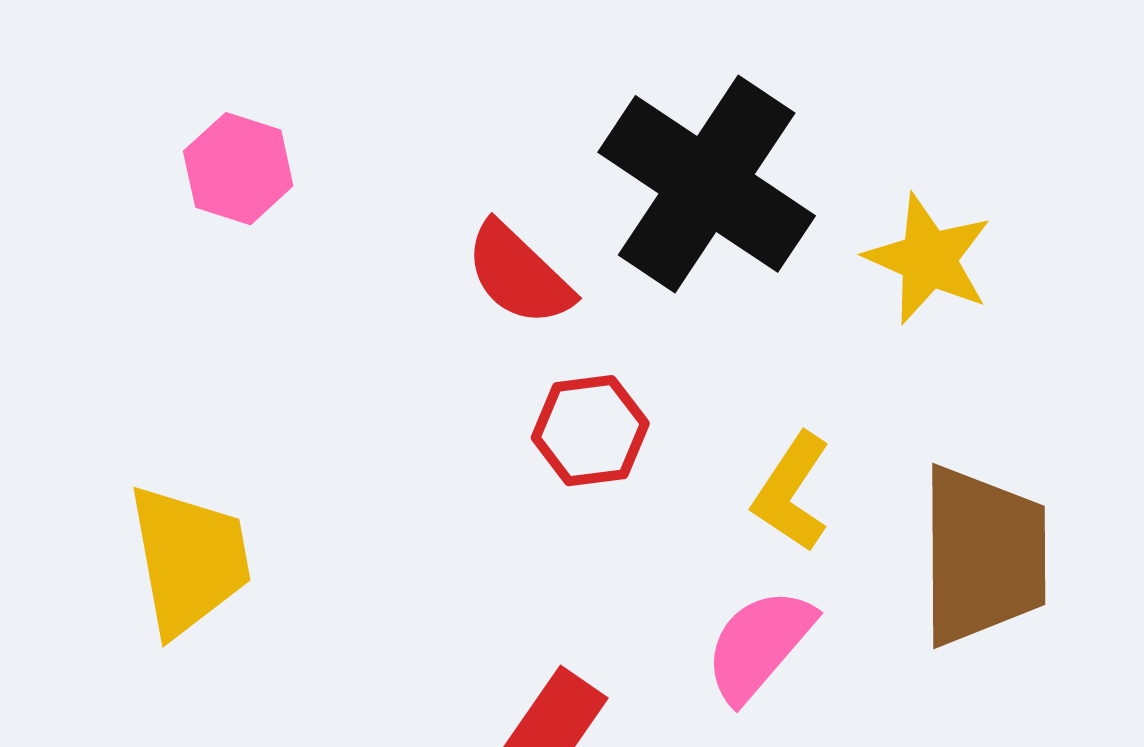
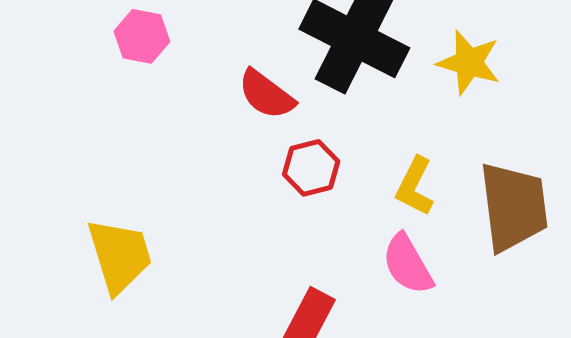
pink hexagon: (238, 169) -> (142, 36), moved
pink semicircle: (759, 645) -> (408, 264), turned -64

